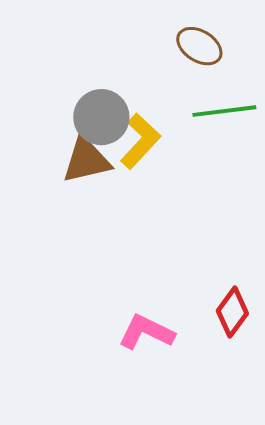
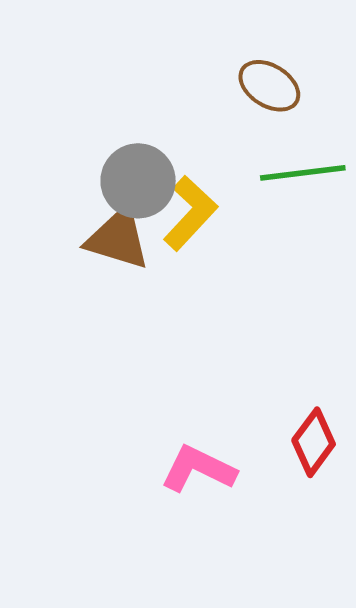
brown triangle: (86, 160) -> (118, 239), turned 30

